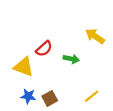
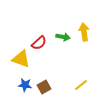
yellow arrow: (95, 36) -> (84, 32), turned 48
green arrow: (71, 59) -> (63, 37), moved

